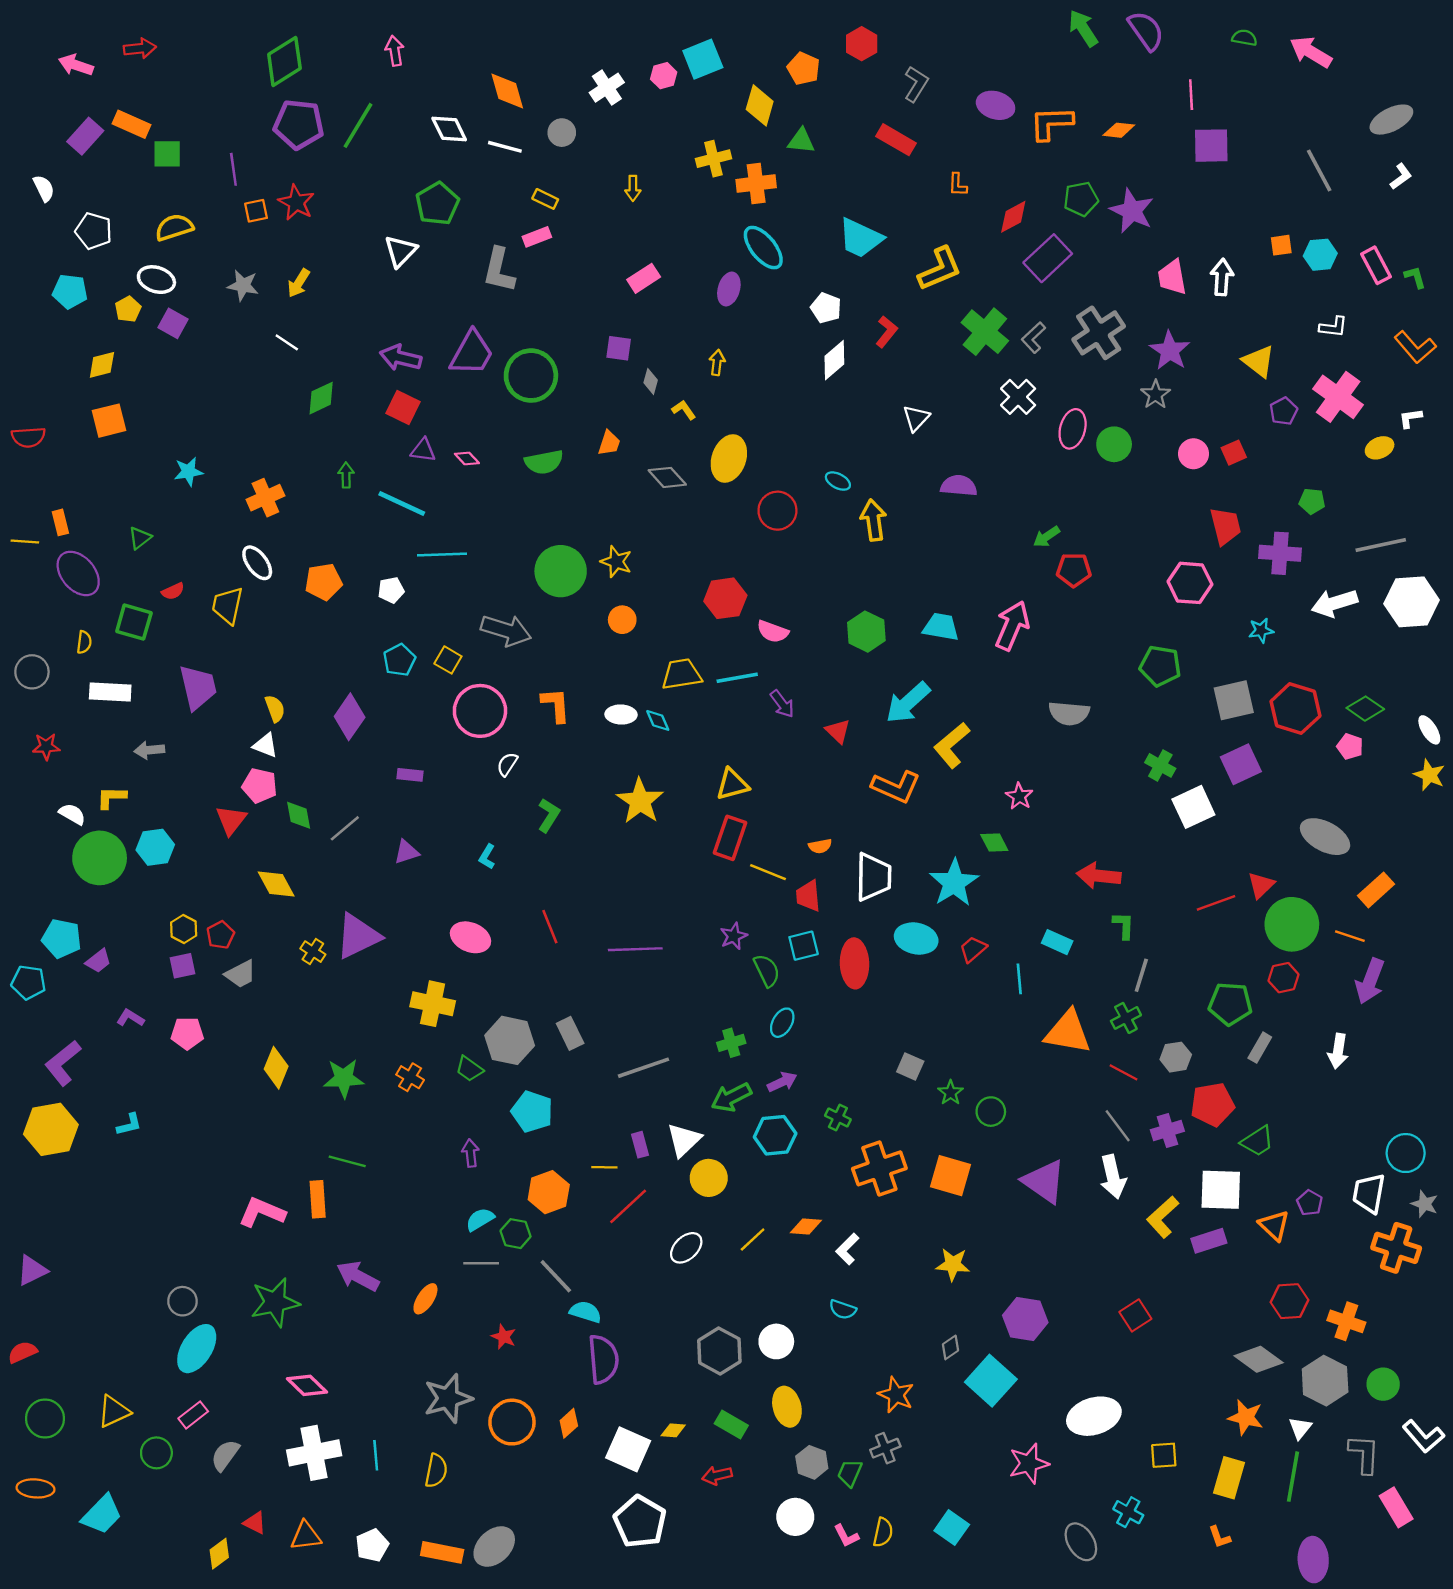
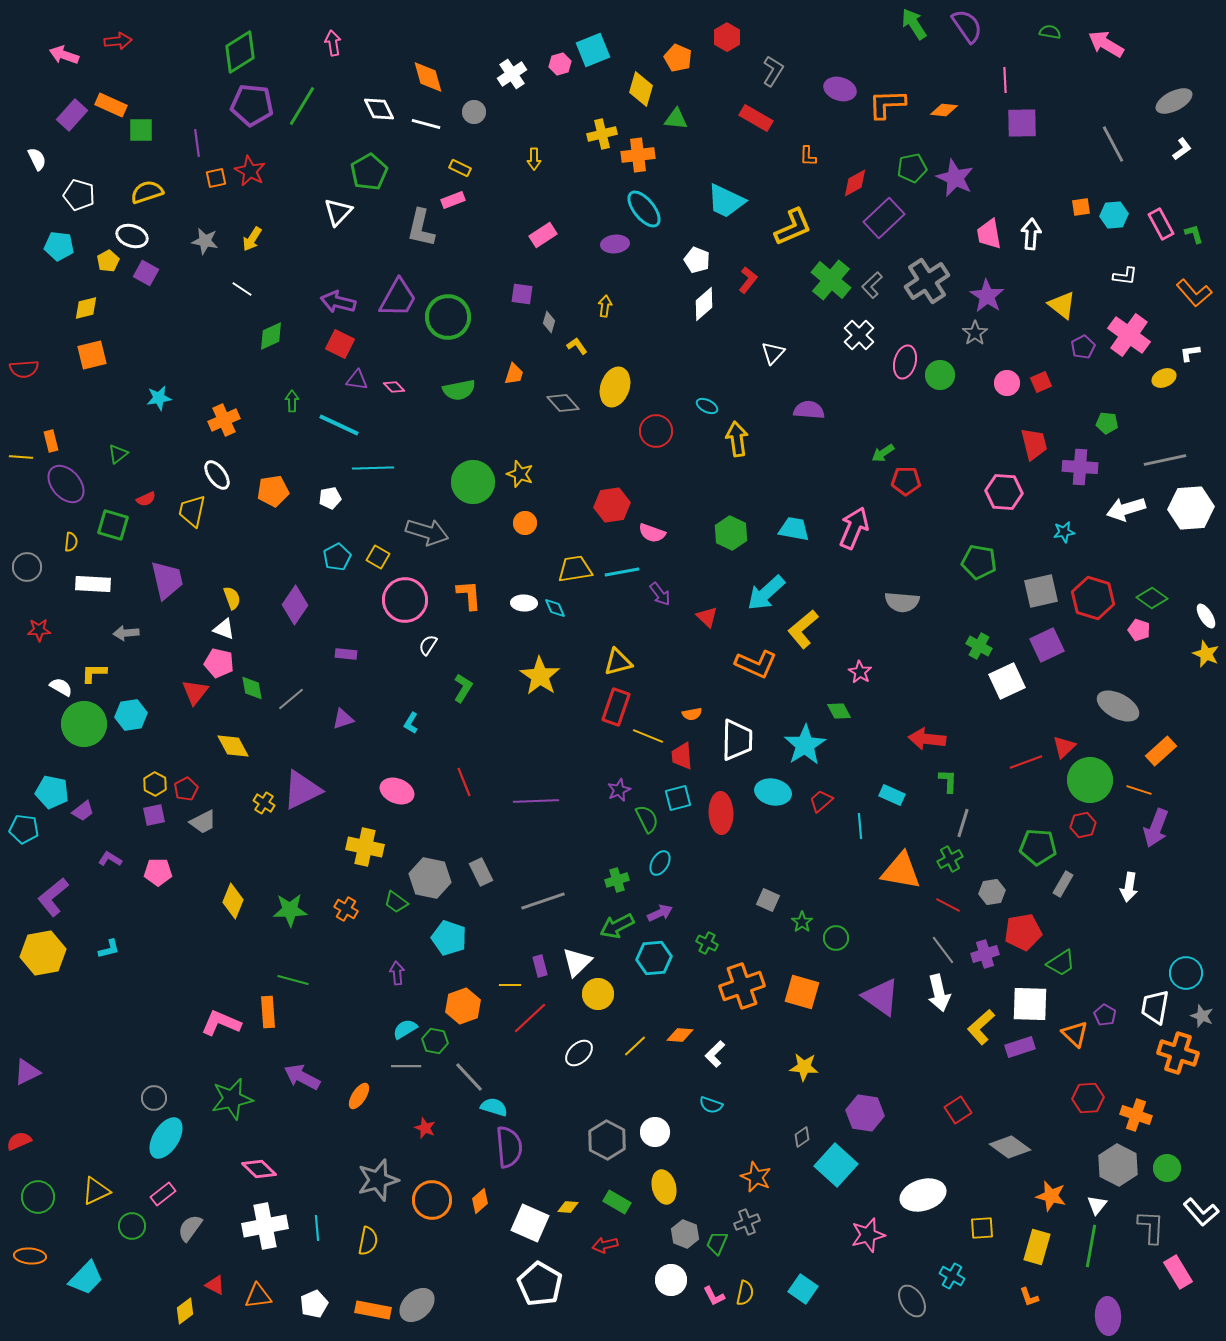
purple ellipse: (729, 289) -> (615, 244), turned 68
gray diamond: (1259, 1359) -> (1010, 1147), moved

